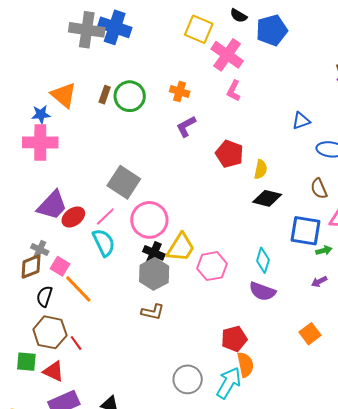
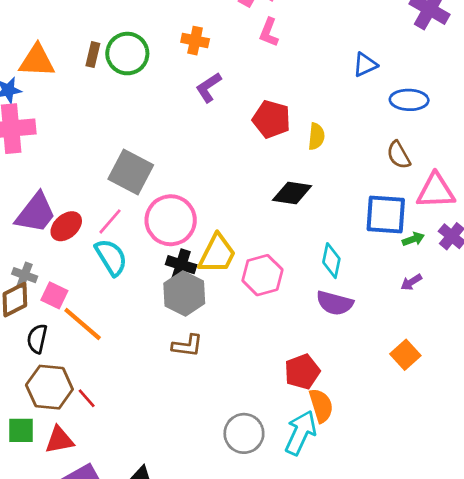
orange triangle: (64, 95) -> (37, 61), turned -32
black diamond: (267, 198) -> (292, 193), moved
red triangle: (53, 371) -> (59, 440), turned -30

